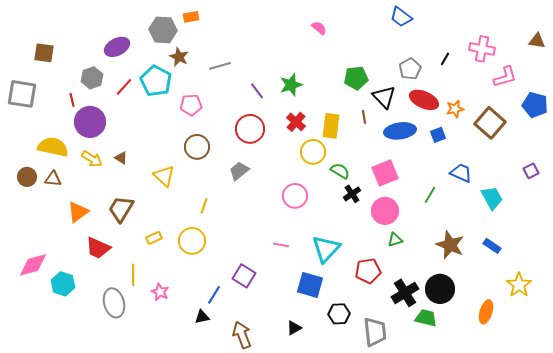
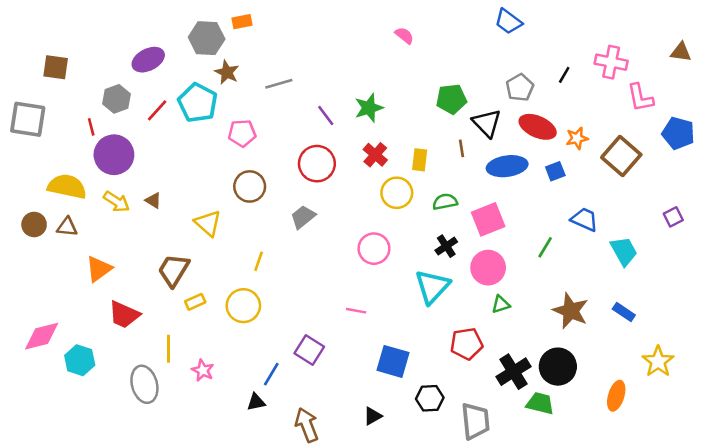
pink L-shape: (505, 77) -> (640, 98), turned 95
yellow rectangle: (331, 126) -> (420, 160), size x0.7
green semicircle: (340, 171) -> (445, 202), moved, turned -42
brown trapezoid: (121, 209) -> (174, 270), moved
cyan triangle: (326, 249) -> (432, 287), moved

